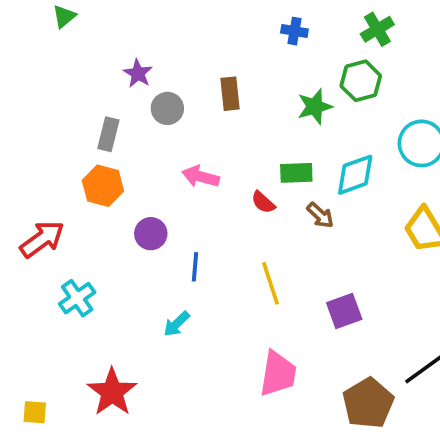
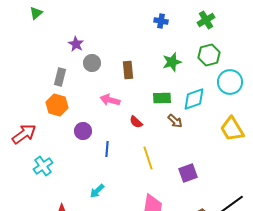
green hexagon: (361, 81) -> (209, 55), moved
brown rectangle: (230, 94) -> (128, 70), moved
red semicircle: (263, 202) -> (136, 122), moved
cyan arrow: (177, 324) -> (97, 191), moved

